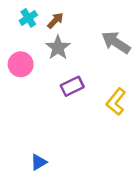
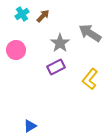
gray star: (58, 48) -> (60, 43), moved

